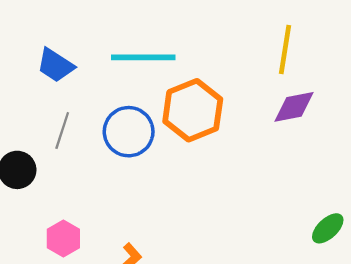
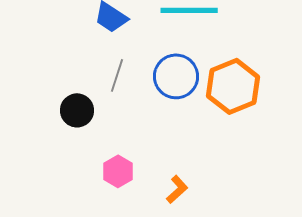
orange hexagon: (193, 110) -> (233, 86), moved

